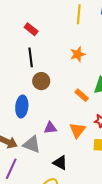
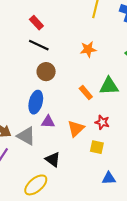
red rectangle: (31, 29) -> (36, 23), moved
black line: (31, 57) -> (39, 45), turned -66
blue ellipse: (22, 107) -> (36, 102), moved

